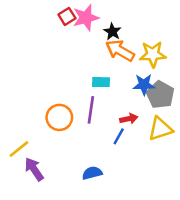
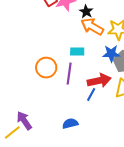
orange circle: (59, 117) -> (46, 68), moved
red arrow: (129, 119) -> (99, 81), size x1.6
yellow line: (19, 149) -> (12, 133), moved

